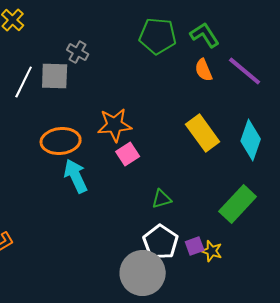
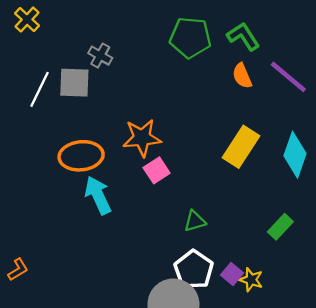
yellow rectangle: (203, 133) -> (241, 147), turned 69
green rectangle: (238, 204) -> (280, 227), size x0.6
purple square: (195, 246) -> (232, 274), turned -30

